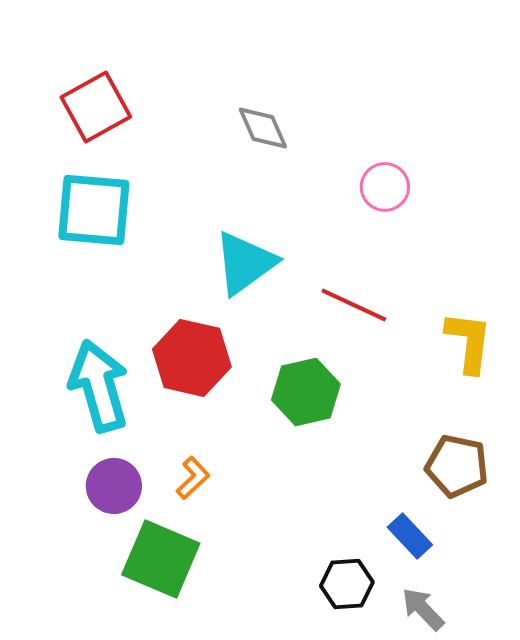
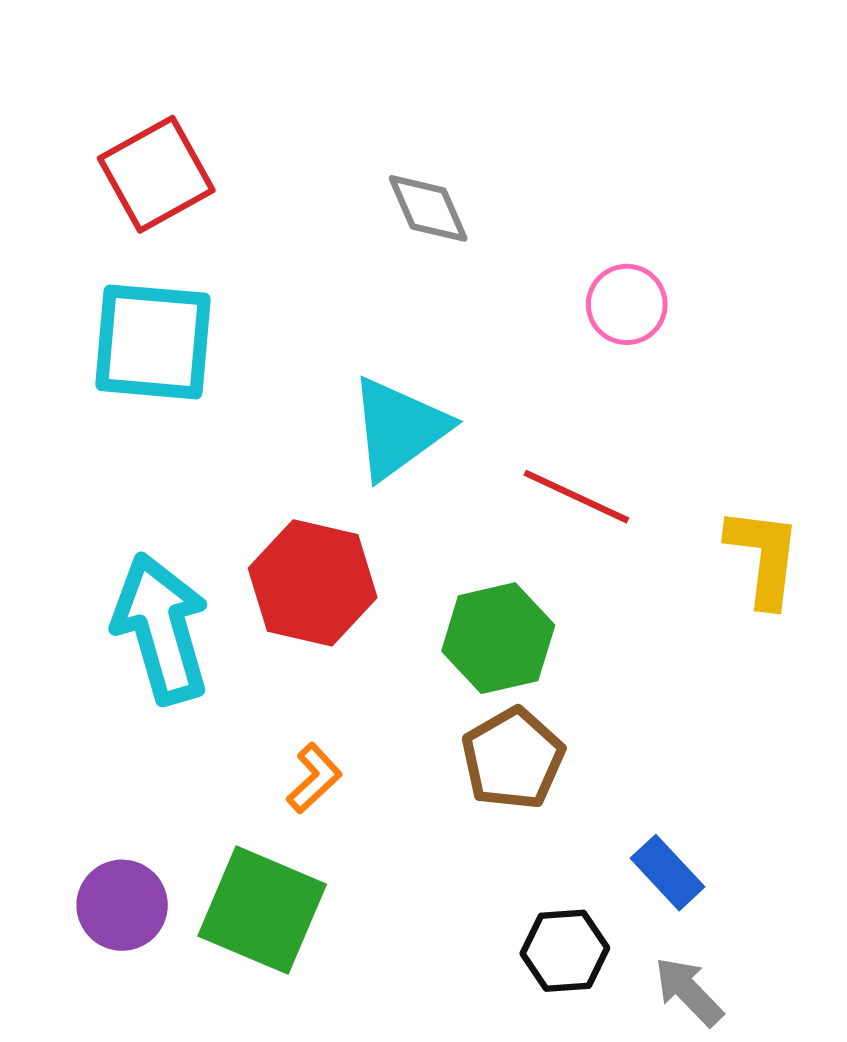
brown pentagon: (457, 466) -> (513, 759), moved, turned 30
purple circle: (114, 486) -> (122, 905), moved

